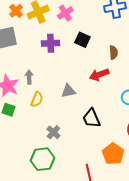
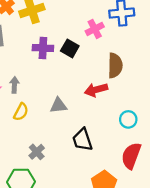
pink cross: (65, 13) -> (95, 29), moved
black square: (82, 40) -> (70, 48), moved
brown semicircle: (113, 52) -> (115, 65), size x1.5

